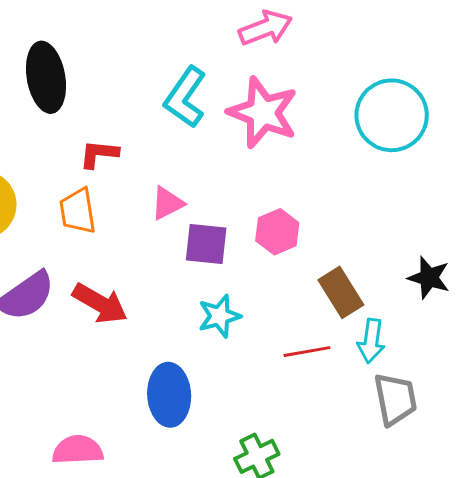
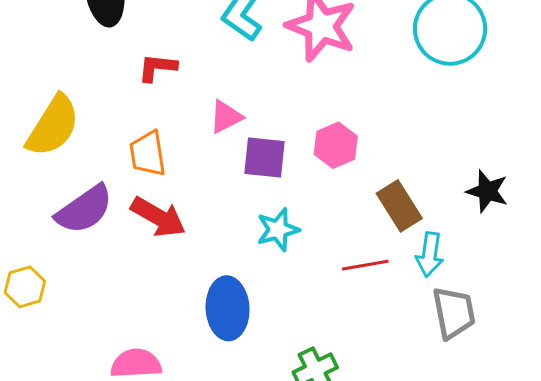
orange trapezoid: (78, 211) -> (148, 154), moved

